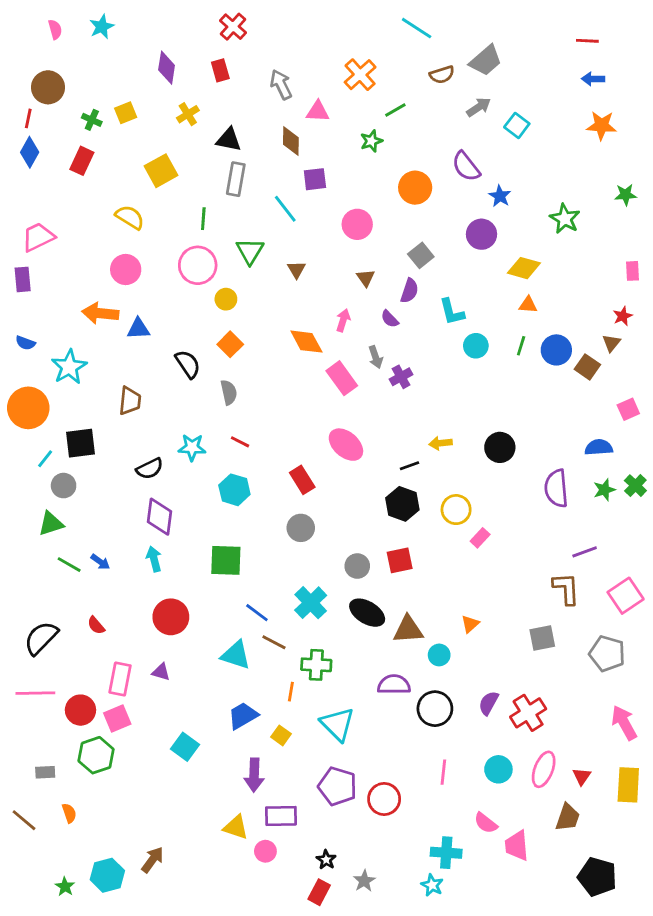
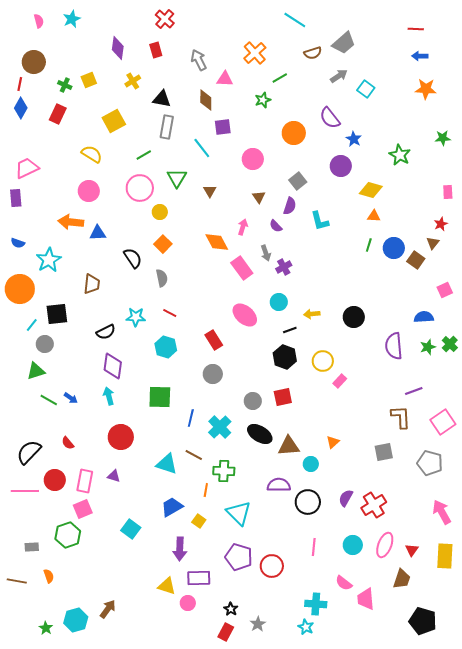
green line: (203, 219) -> (144, 155), turned 56
cyan circle: (476, 346) -> (279, 302), moved
blue line: (257, 613) -> (191, 418), moved, turned 66
red circle: (80, 710) -> (55, 480), moved
brown line: (24, 820) -> (17, 581), turned -30

